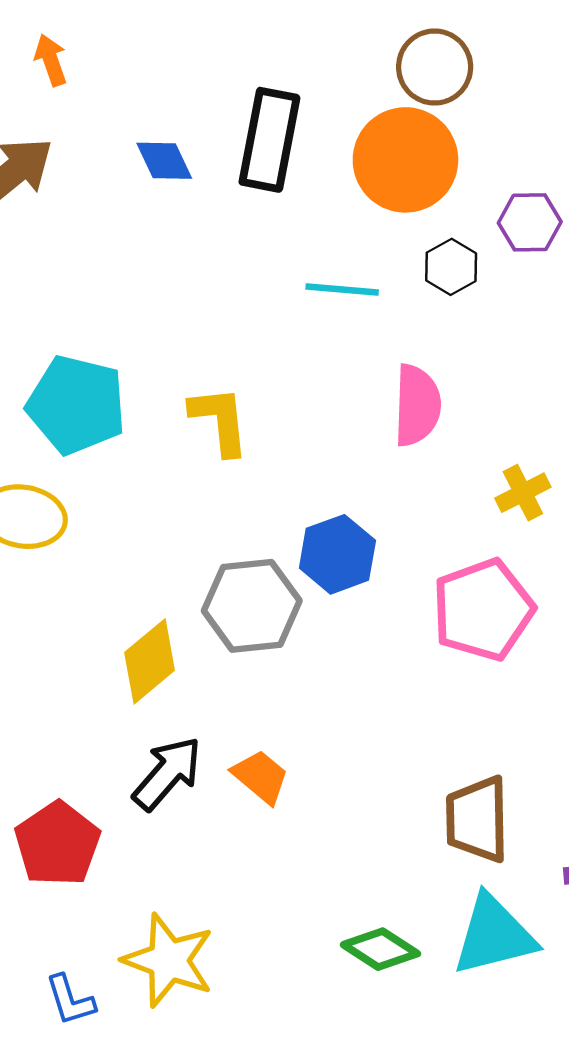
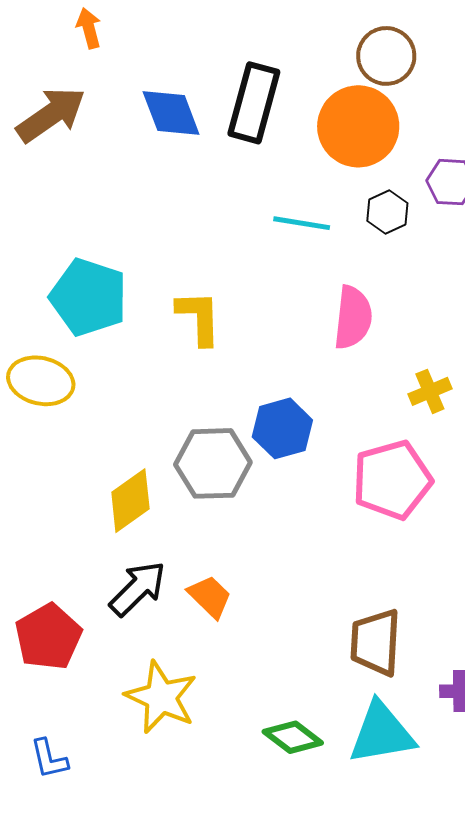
blue diamond: (164, 161) -> (171, 113), size x1.4
yellow star: (169, 960) -> (161, 697), moved

